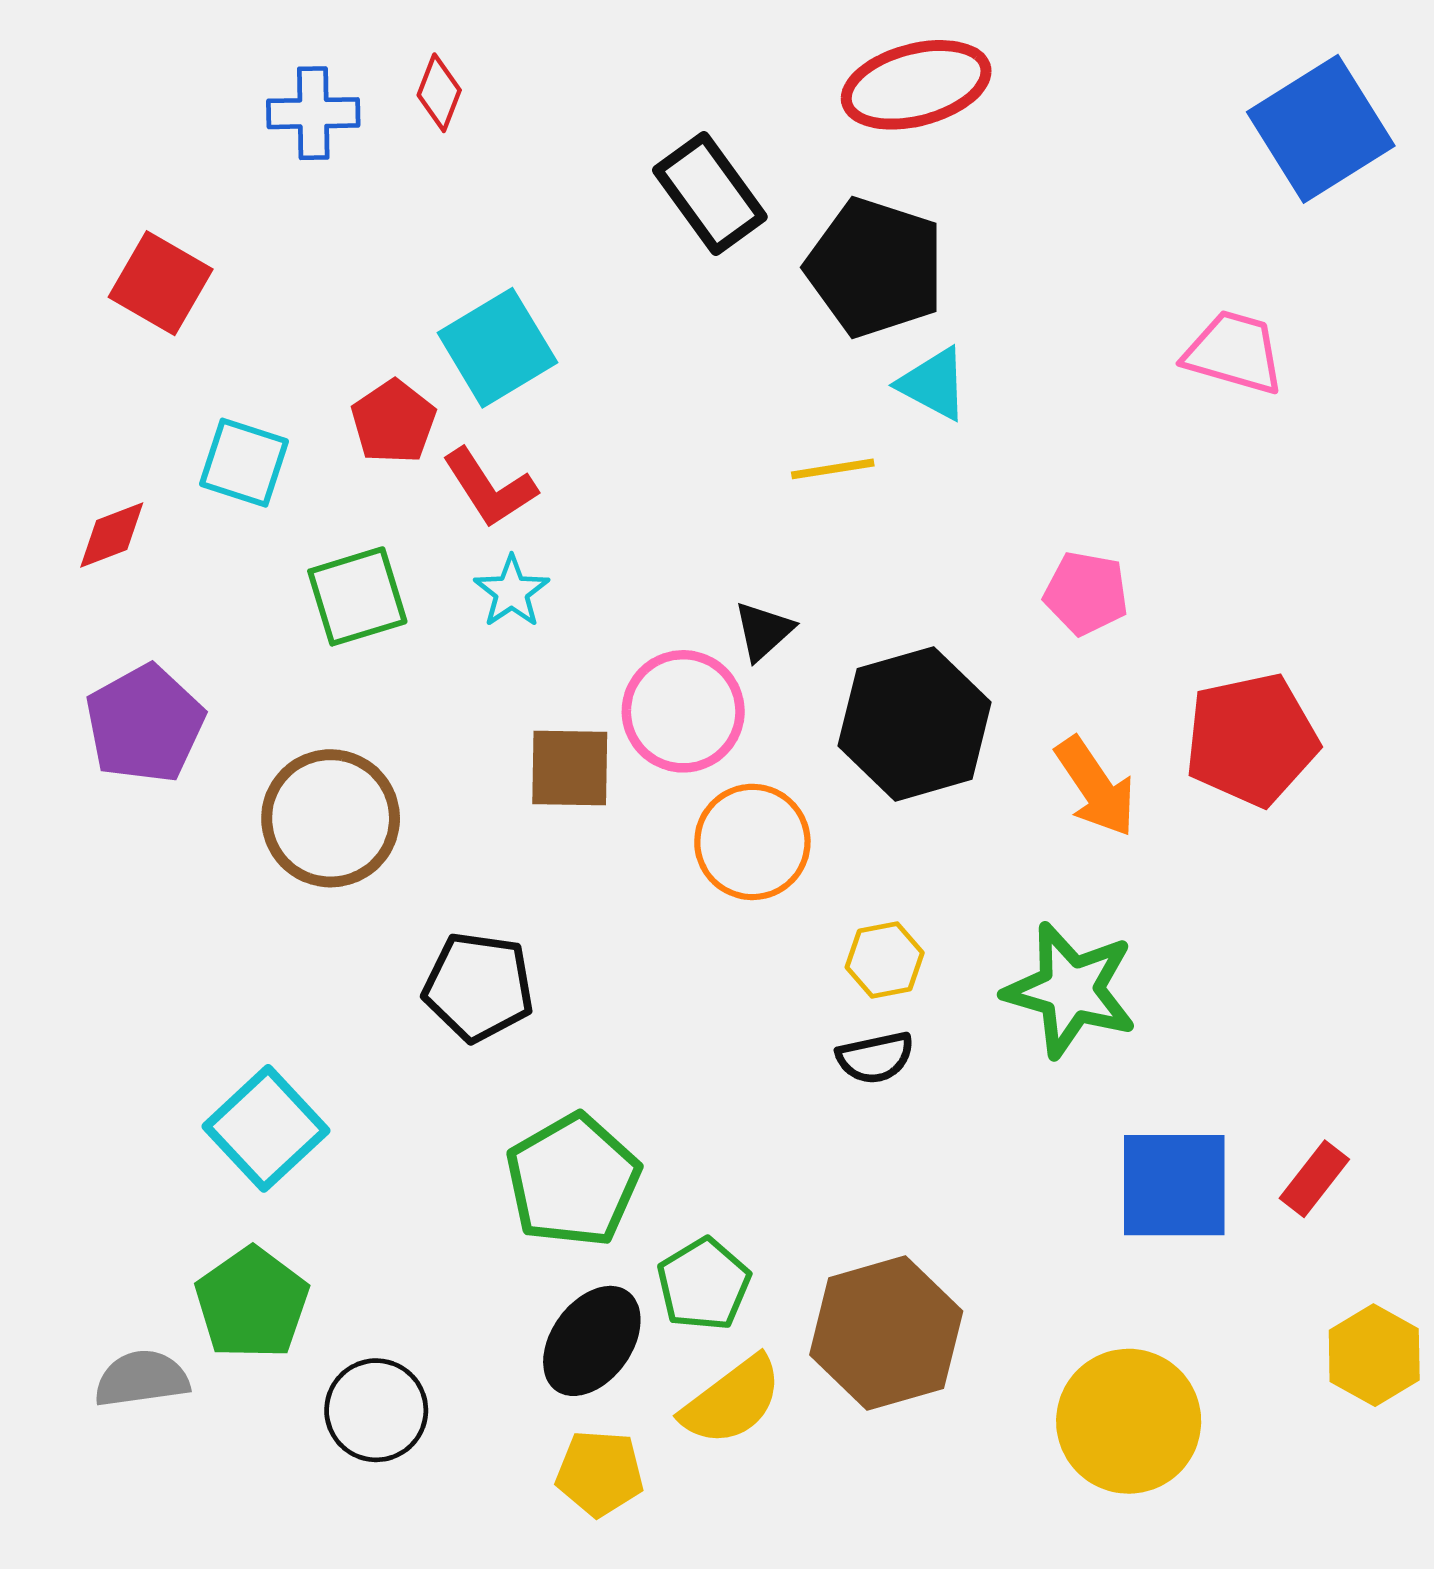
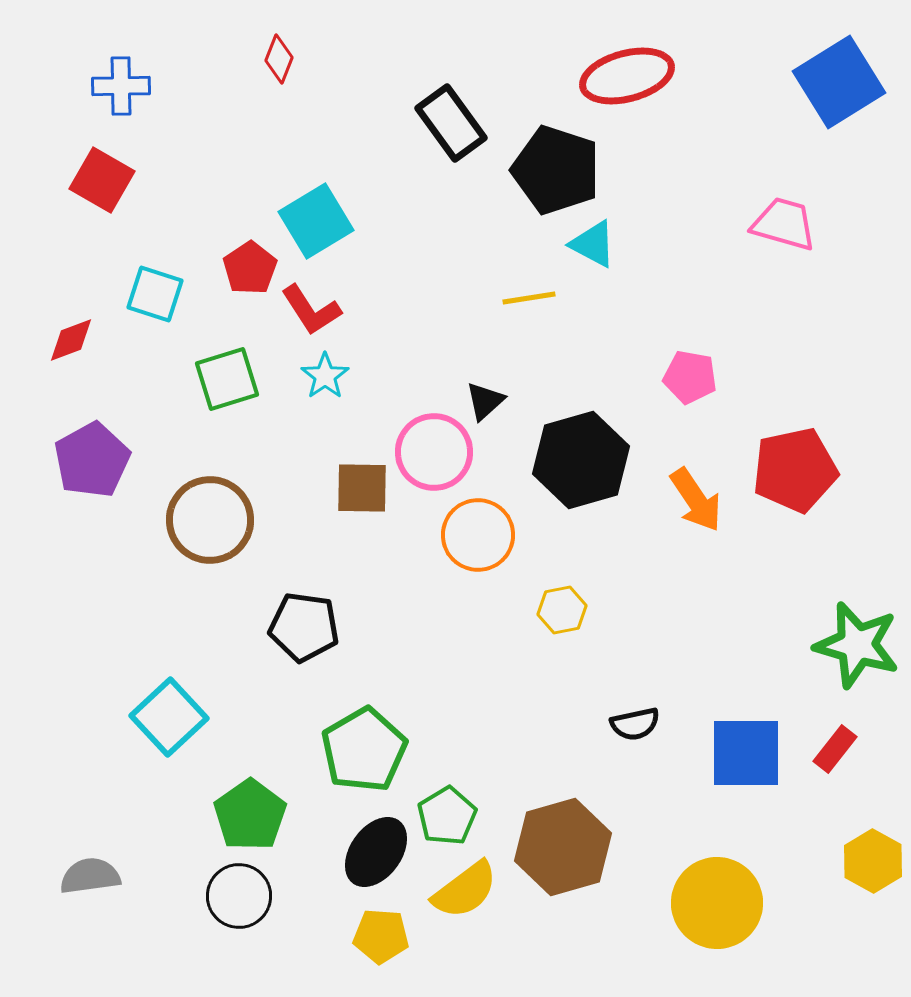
red ellipse: (916, 85) -> (627, 76), moved
blue cross: (313, 113) -> (121, 86), moved
green star: (1070, 990) -> (857, 645), moved
black semicircle: (875, 1058) -> (635, 724), moved
green pentagon: (252, 1303) -> (250, 815), moved

